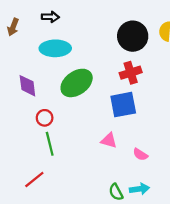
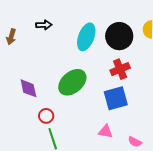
cyan ellipse: (55, 48) -> (86, 37), moved, turned -64

